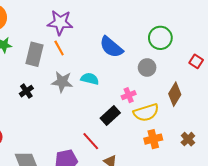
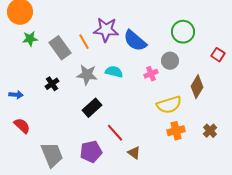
purple star: (60, 23) -> (106, 30), moved
gray rectangle: (35, 54) -> (60, 48), turned -50
pink cross: (129, 95) -> (151, 74), moved
black rectangle: (110, 116) -> (92, 108), moved

